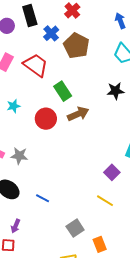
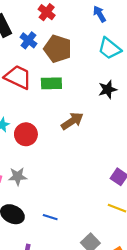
green rectangle: (63, 91) -> (51, 83), moved, turned -48
red circle: (46, 119) -> (26, 134), moved

